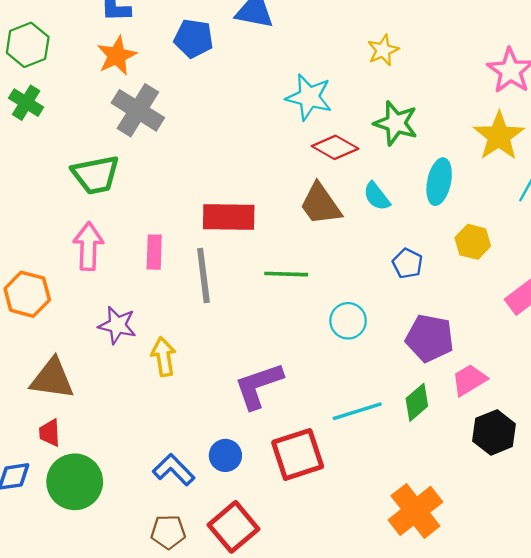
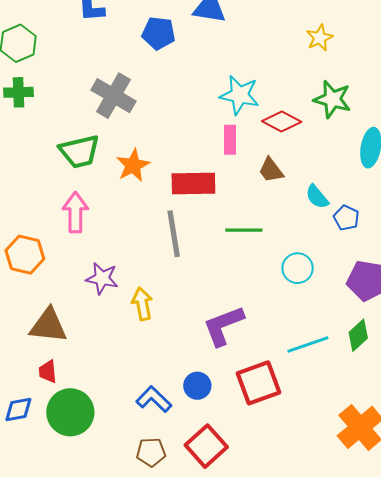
orange star: (117, 56) -> (133, 165), moved
cyan star: (309, 97) -> (240, 95), moved
green cross: (26, 103) -> (18, 92), turned -32
cyan semicircle: (377, 196) -> (317, 197), moved
brown trapezoid: (321, 204) -> (271, 170), size x0.7
pink rectangle: (154, 252) -> (230, 140), moved

